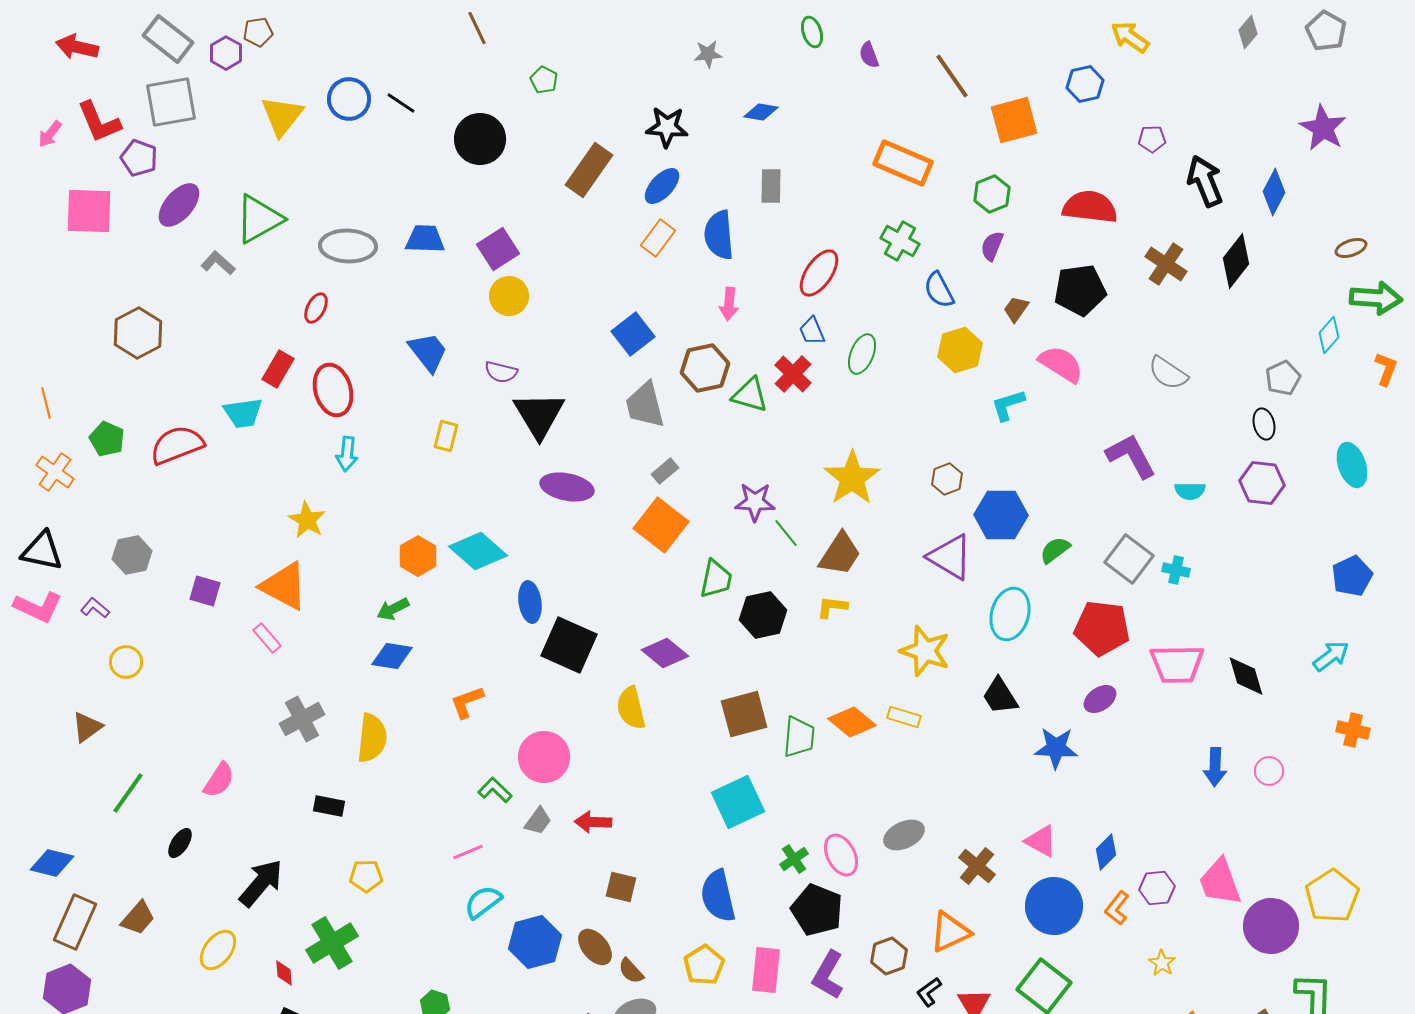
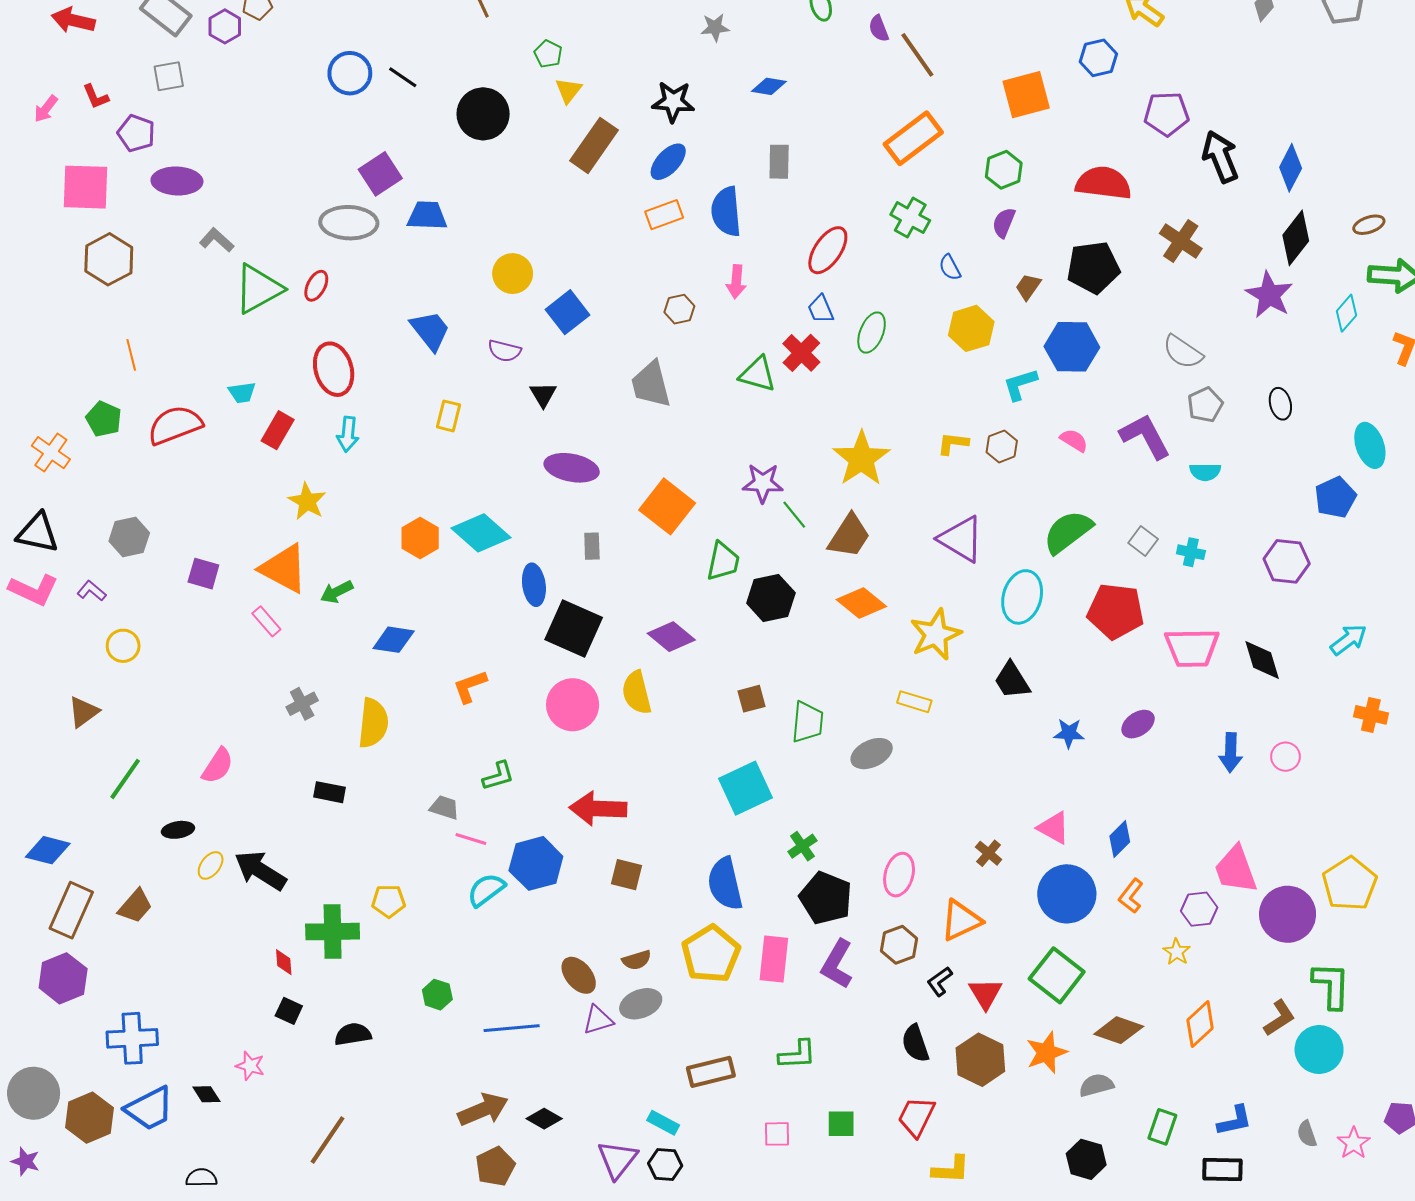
brown line: (952, 76) -> (917, 55), moved
gray square: (171, 102) -> (169, 76), size x0.6
yellow triangle: (282, 116) -> (569, 90), moved, size x0.6
red L-shape: (99, 122) -> (96, 97), size x0.6
purple star: (1323, 128) -> (1269, 295), moved
purple pentagon: (1152, 139) -> (1167, 114), size x1.6
orange rectangle: (903, 163) -> (913, 138), turned -60
purple ellipse: (179, 205) -> (177, 181), turned 51
green triangle: (259, 219) -> (258, 289), moved
orange rectangle: (658, 238) -> (664, 215), turned 33
purple square: (498, 249) -> (380, 174), moved
black diamond: (1236, 261) -> (1296, 238), moved
blue semicircle: (939, 290) -> (950, 267), size x0.7
brown hexagon: (138, 333) -> (109, 259), moved
blue square: (633, 334) -> (567, 312), moved
pink semicircle: (1061, 364) -> (1074, 440), moved, size x0.6
brown hexagon: (705, 368) -> (679, 309), moved, size x0.6
red rectangle: (278, 369) -> (278, 430), moved
gray pentagon: (1283, 378) -> (1205, 405), moved
orange line: (46, 403) -> (131, 355), moved
cyan trapezoid: (243, 413) -> (242, 393), size x0.7
black triangle: (539, 415) -> (543, 395), size x0.5
gray rectangle: (665, 471) -> (592, 546), moved, turned -52
brown hexagon: (947, 479) -> (1002, 446), moved
purple hexagon: (1262, 483) -> (1287, 561), moved
blue hexagon: (1001, 515) -> (1072, 347), moved
green semicircle: (1055, 550) -> (1068, 532), size x1.6
gray square: (1129, 559) -> (1143, 541), size x0.6
blue pentagon: (1352, 576) -> (1335, 497), moved
yellow L-shape: (832, 607) -> (953, 443), moved
green arrow: (393, 609) -> (337, 592), moved
yellow star: (925, 651) -> (936, 635), turned 30
purple ellipse: (1100, 699) -> (1138, 724), moved
brown square: (744, 714) -> (752, 699), size x0.6
gray cross: (302, 719) -> (302, 704), size x0.7
orange diamond: (852, 722) -> (861, 603), moved
blue star: (1056, 748) -> (1069, 733), size x0.7
pink circle: (544, 757) -> (573, 705), moved
green L-shape: (495, 790) -> (498, 776), turned 120
gray trapezoid: (538, 821) -> (444, 807), moved, turned -108
red arrow: (593, 822) -> (598, 808), size x1.5
gray ellipse: (904, 835) -> (872, 754), moved
black ellipse: (180, 843) -> (178, 830), turned 48
pink line: (468, 852) -> (471, 839), turned 40
pink ellipse: (841, 855) -> (899, 875), moved, turned 42
brown cross: (977, 866) -> (989, 853), size x0.7
yellow pentagon: (366, 876) -> (388, 901), moved
black arrow: (261, 883) -> (260, 871), turned -98
purple hexagon: (1157, 888) -> (1199, 909), moved
blue hexagon: (535, 942) -> (536, 863), moved
green cross: (332, 943) -> (333, 932), turned 30
brown ellipse: (595, 947) -> (579, 975), moved
yellow ellipse: (218, 950) -> (211, 865), moved, size x0.7
yellow pentagon: (704, 965) -> (711, 954), size x1.4
brown semicircle: (631, 971) -> (637, 960), turned -64

